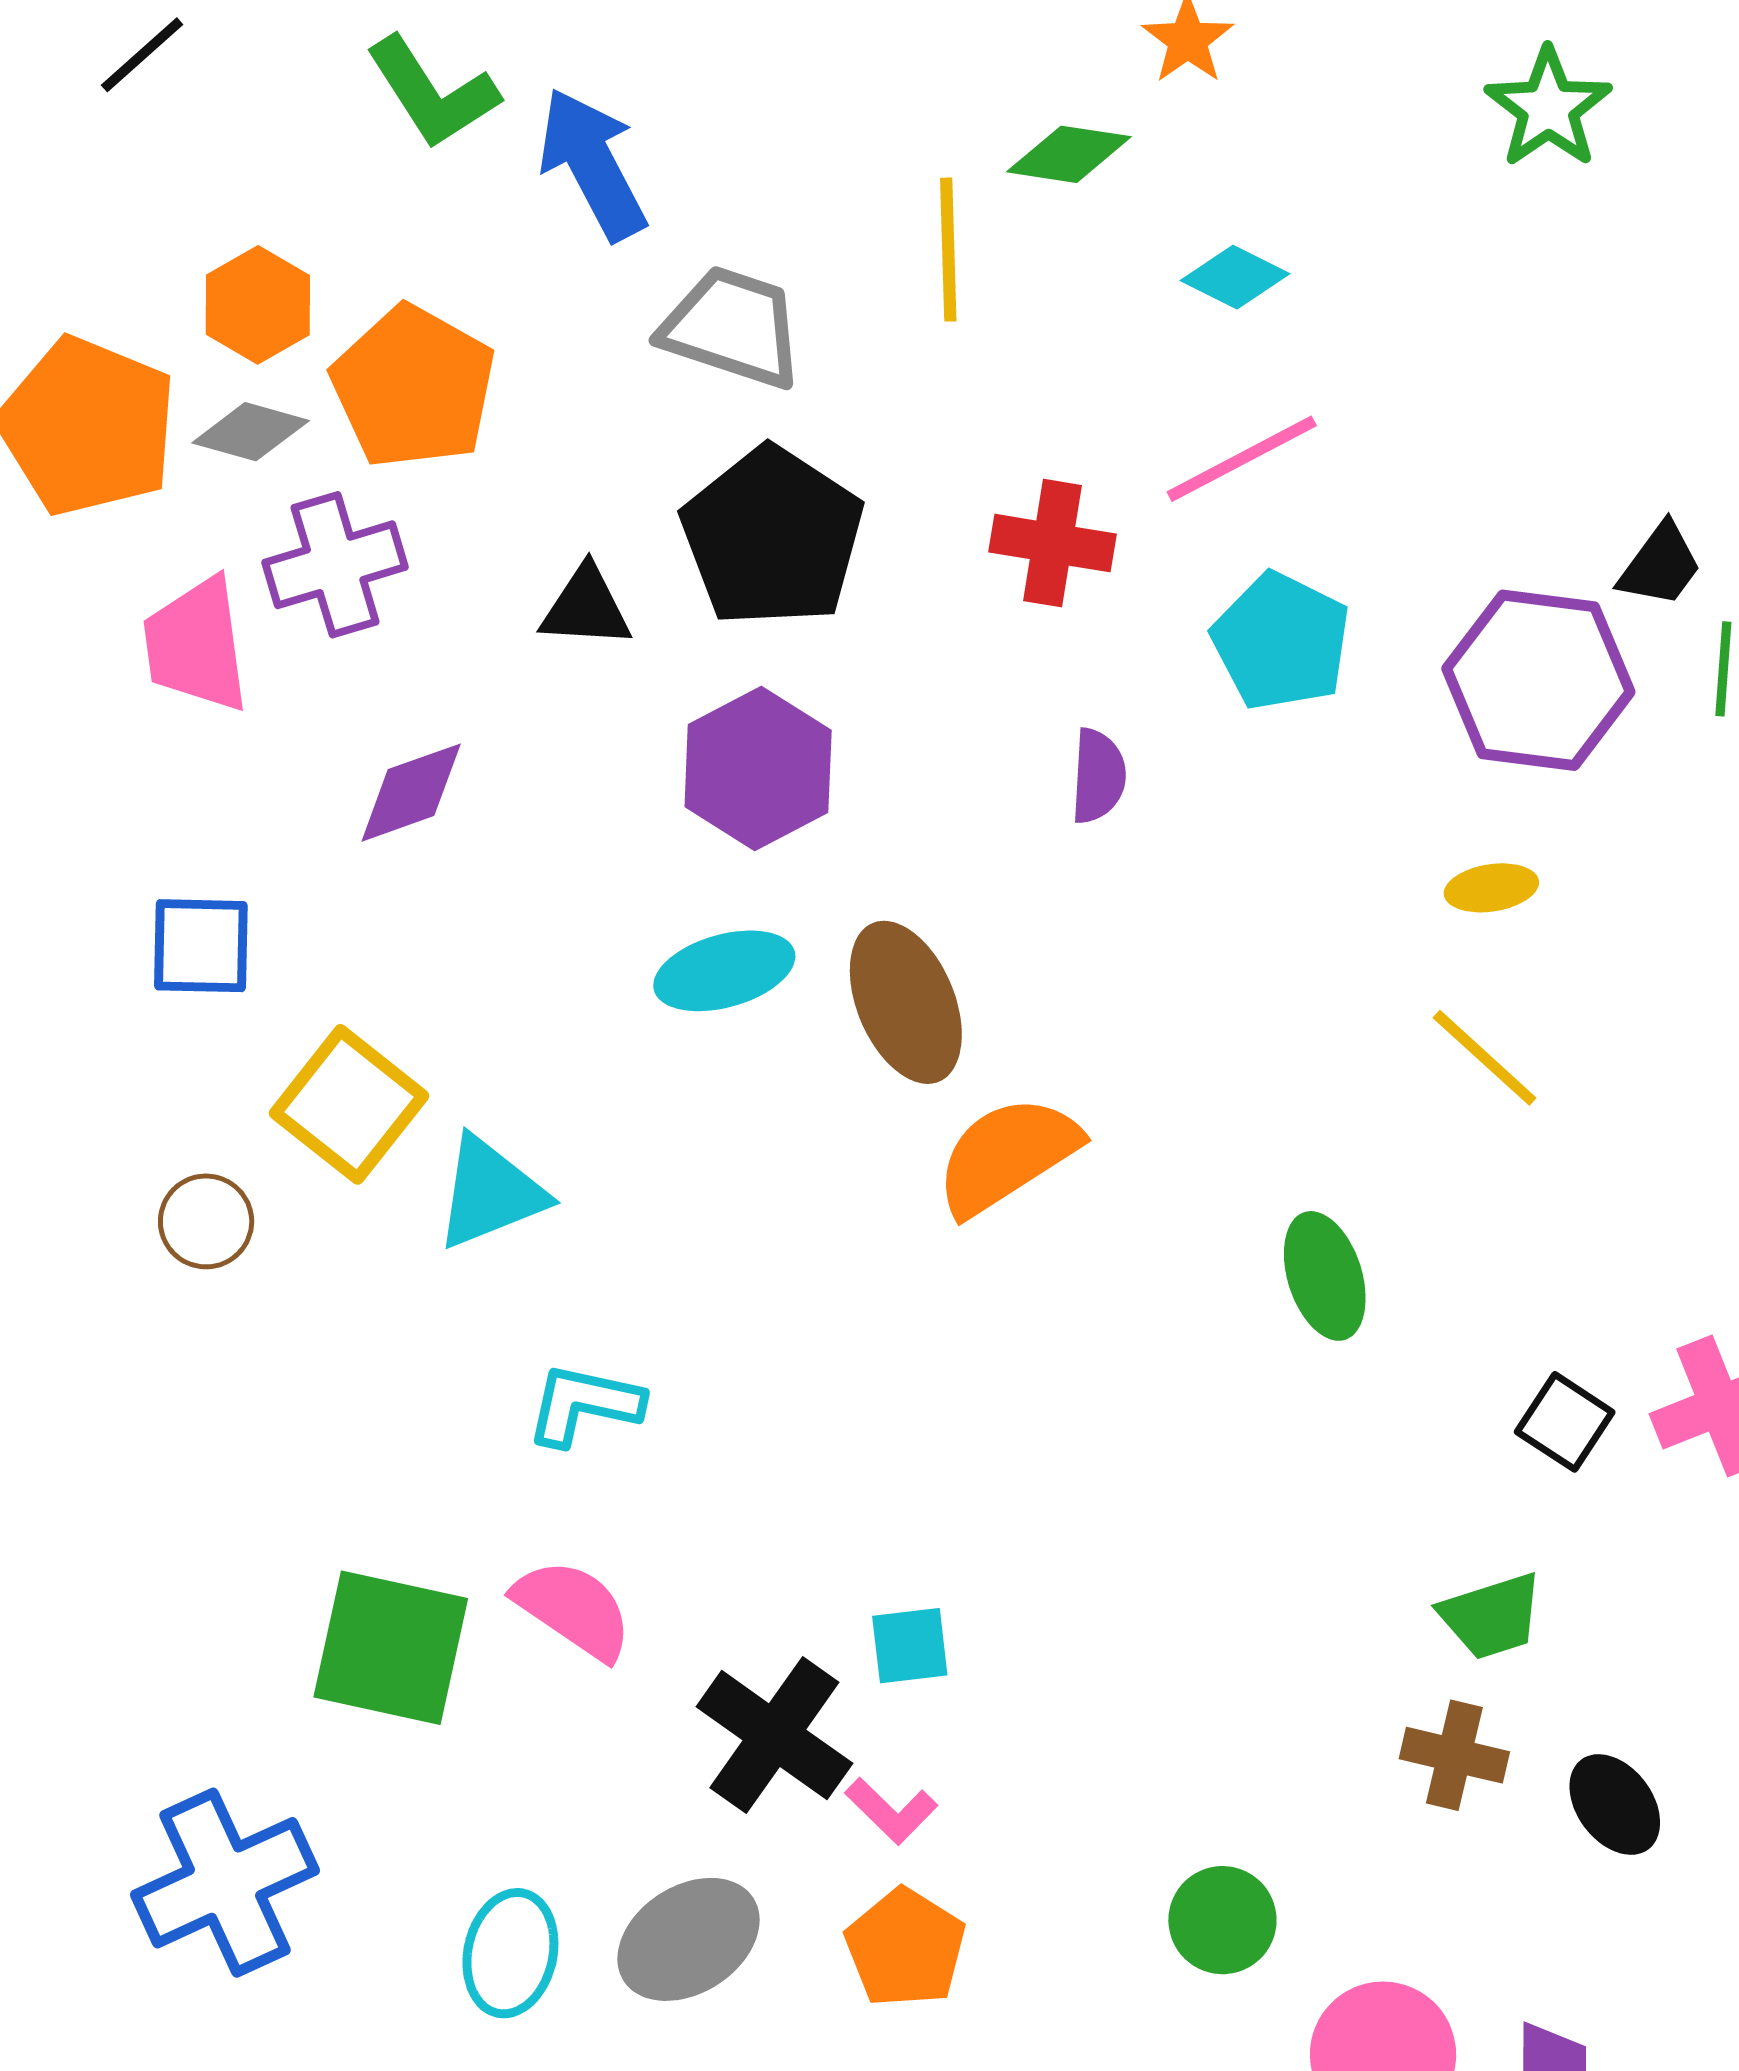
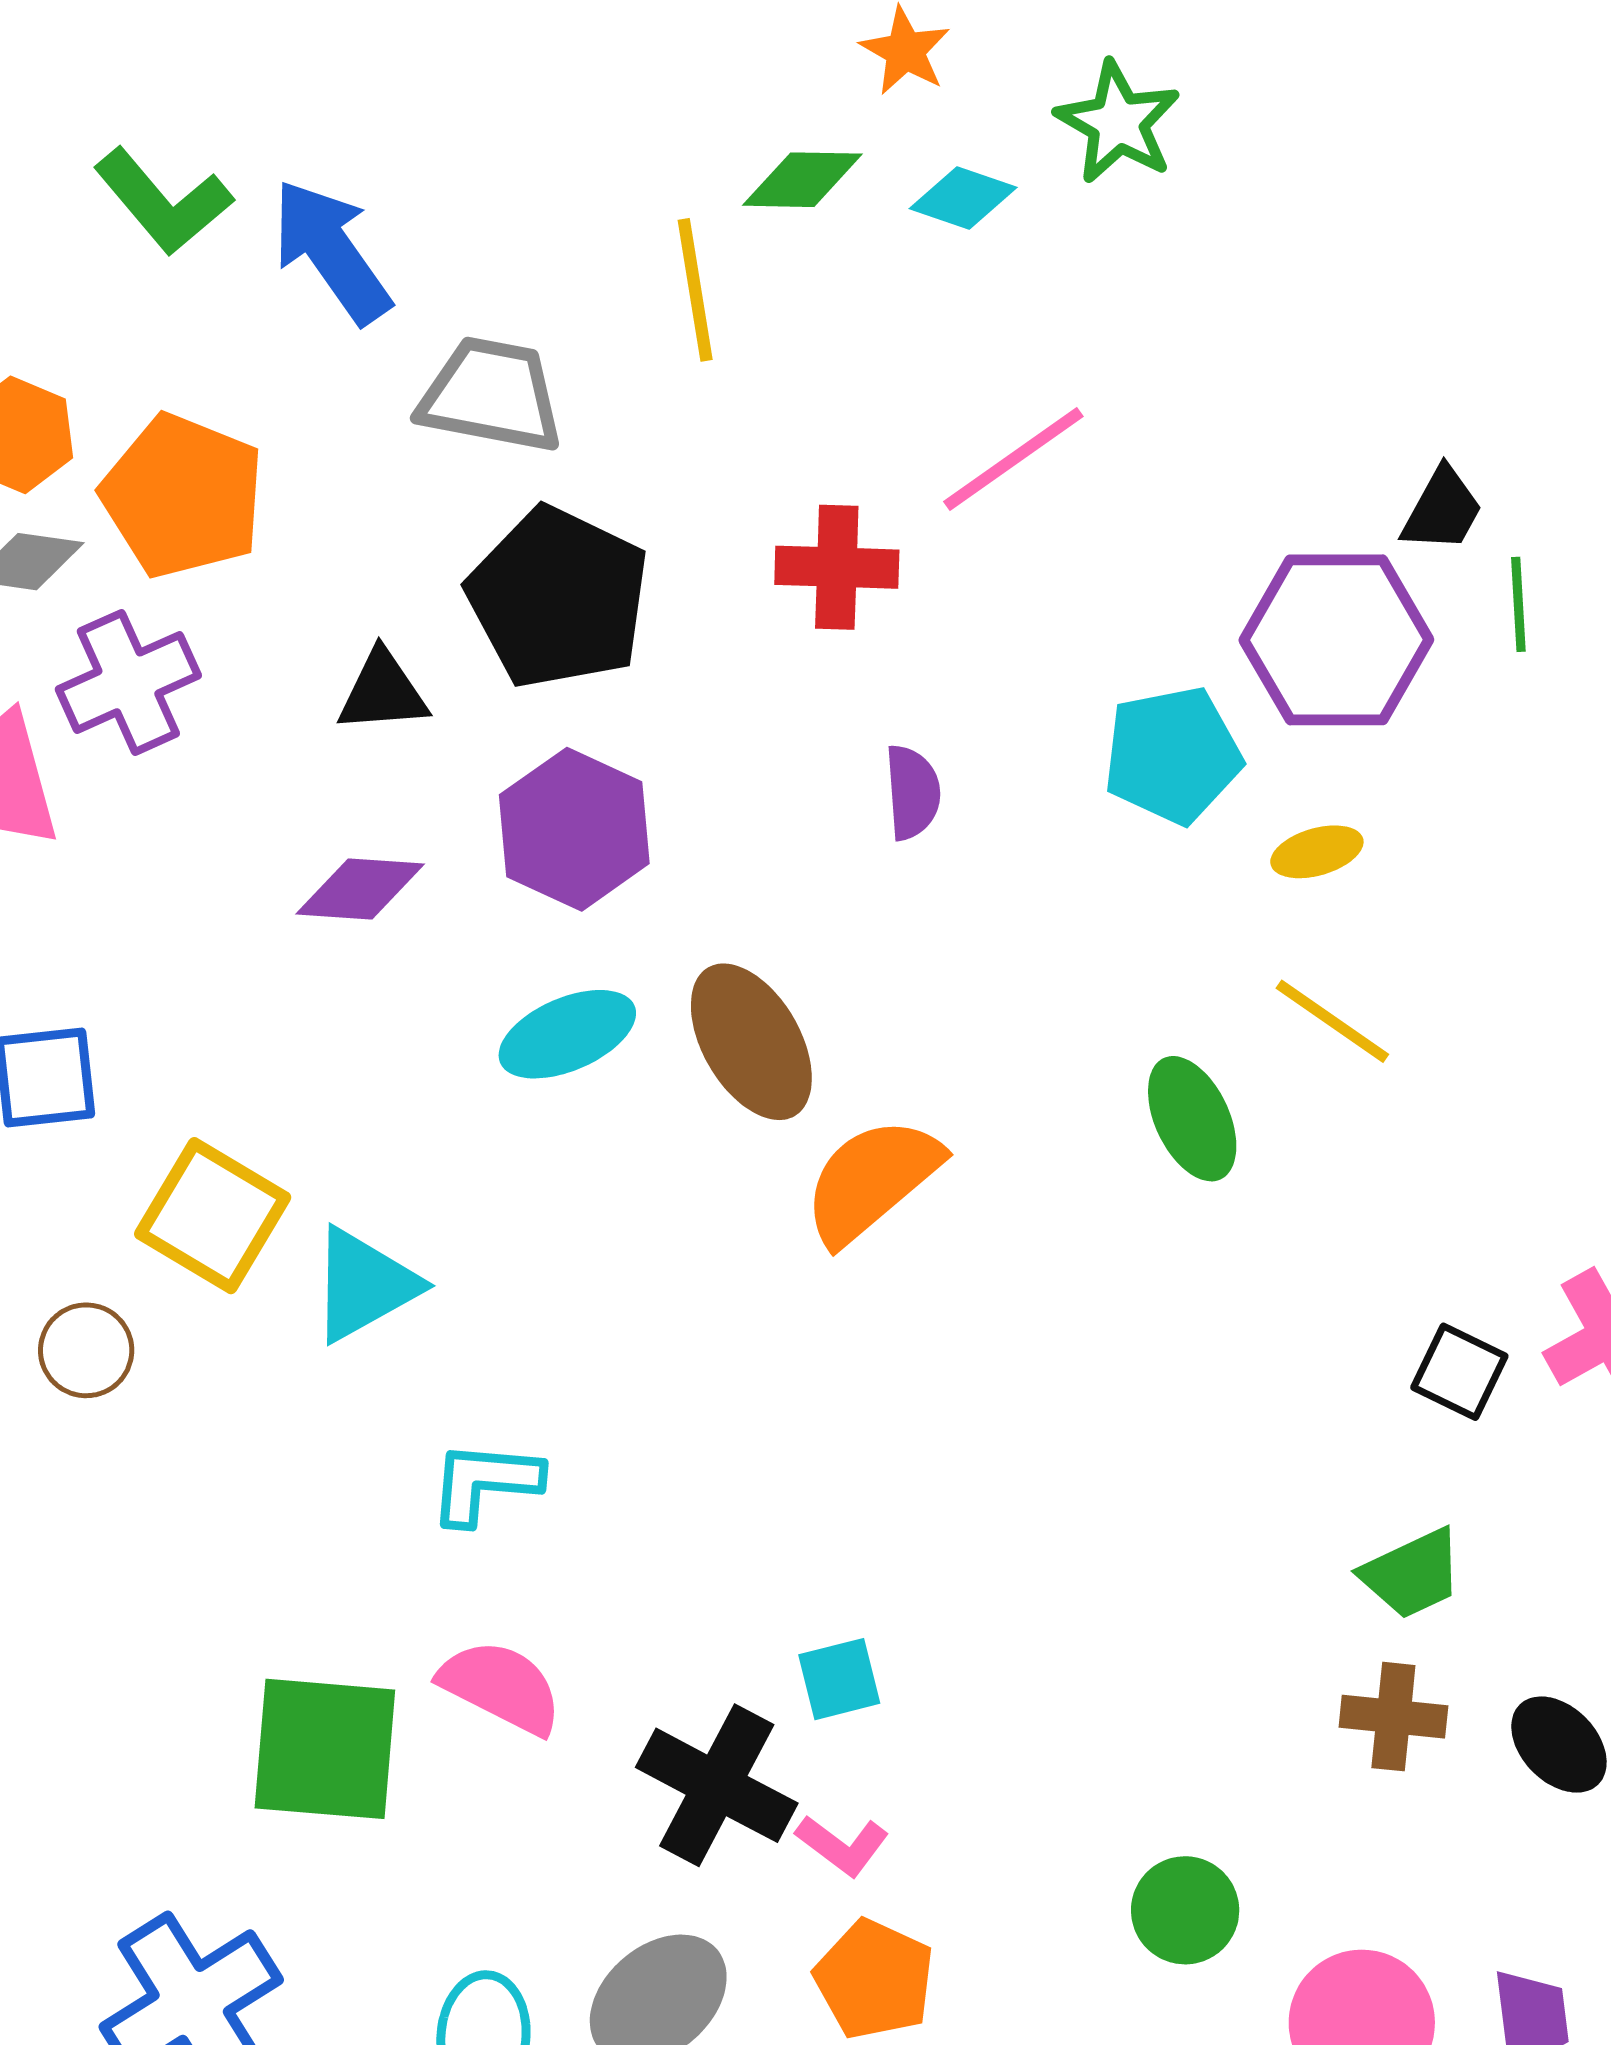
green star: (1548, 108) -> (1118, 122), moved
cyan diamond: (1235, 277) -> (963, 198), moved
cyan pentagon: (1281, 641) -> (1172, 755), moved, turned -30
purple diamond: (411, 793) -> (360, 889), moved, turned 31
green ellipse: (1325, 1276) -> (1192, 1119), moved

